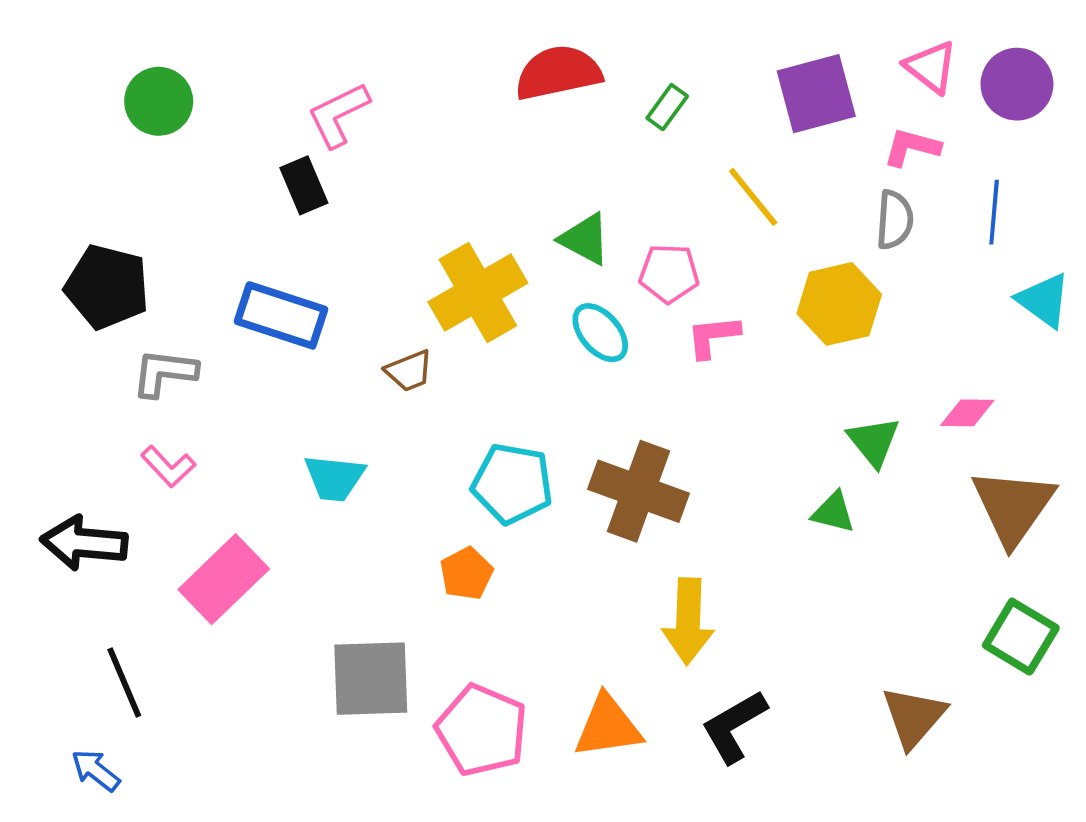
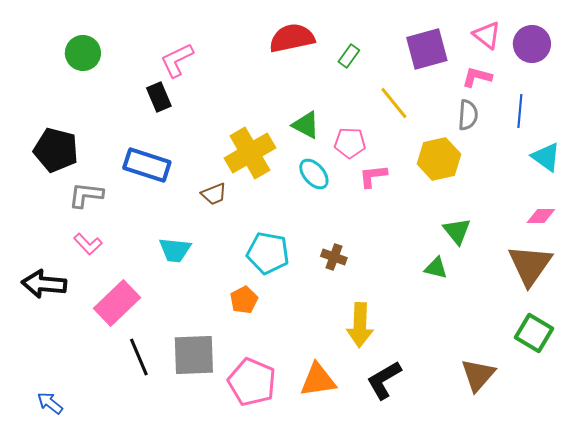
pink diamond: (967, 413) -> (541, 216), moved
brown cross: (638, 491) -> (334, 257), size x0.5
black line: (124, 682) -> (139, 357), moved

